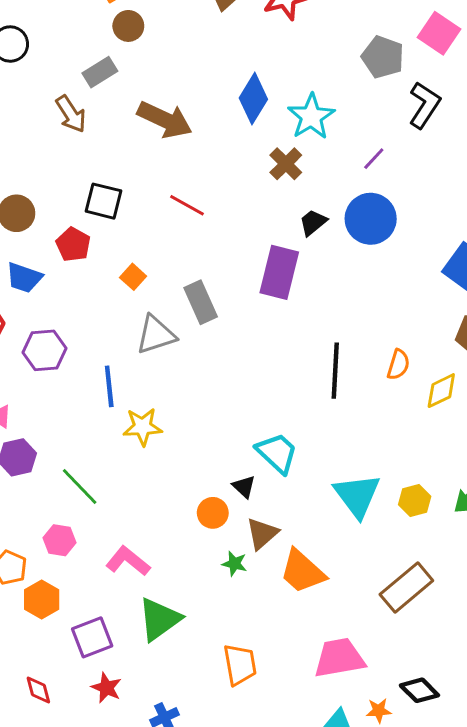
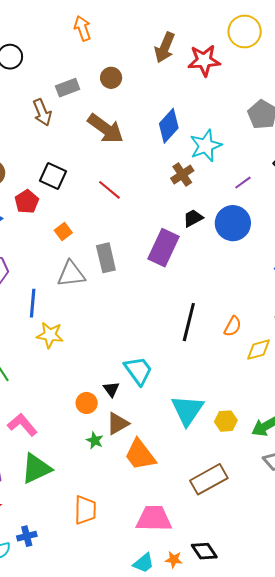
brown circle: (128, 26) -> (111, 78), moved

